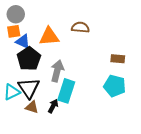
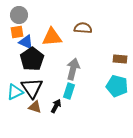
gray arrow: (57, 71) -> (73, 69), moved
cyan rectangle: (66, 91) -> (69, 91), size x0.7

